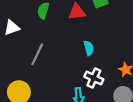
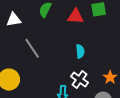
gray line: (37, 54) -> (32, 48), turned -70

